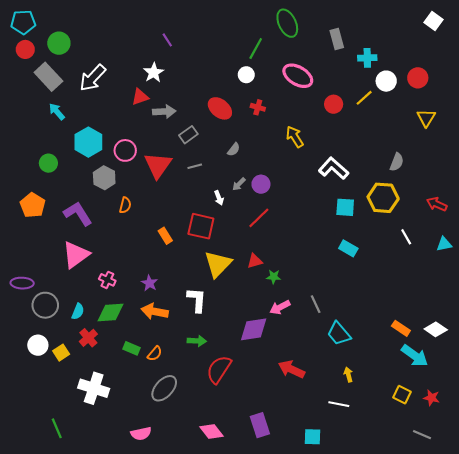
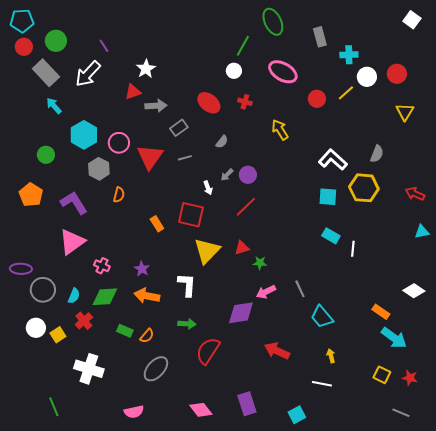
purple line: (167, 40) -> (104, 46), moved
white L-shape: (334, 168) -> (333, 160), moved
white line: (406, 237) -> (353, 249), moved, turned 35
white diamond: (436, 329) -> (414, 291), moved
cyan square: (313, 437) -> (297, 415), turned -30

